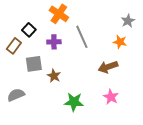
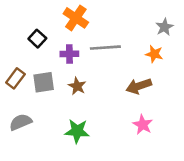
gray line: (82, 37) -> (105, 48), turned -70
brown rectangle: (14, 46) -> (15, 78), moved
brown star: (54, 76) -> (77, 86), moved
green star: (74, 102) -> (77, 131), moved

